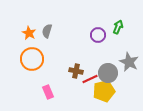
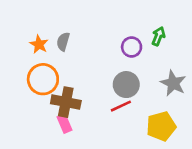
brown cross: (76, 71) -> (66, 102), moved, size x1.5
gray circle: (108, 73) -> (126, 85), moved
yellow pentagon: (104, 91) -> (161, 126), moved

